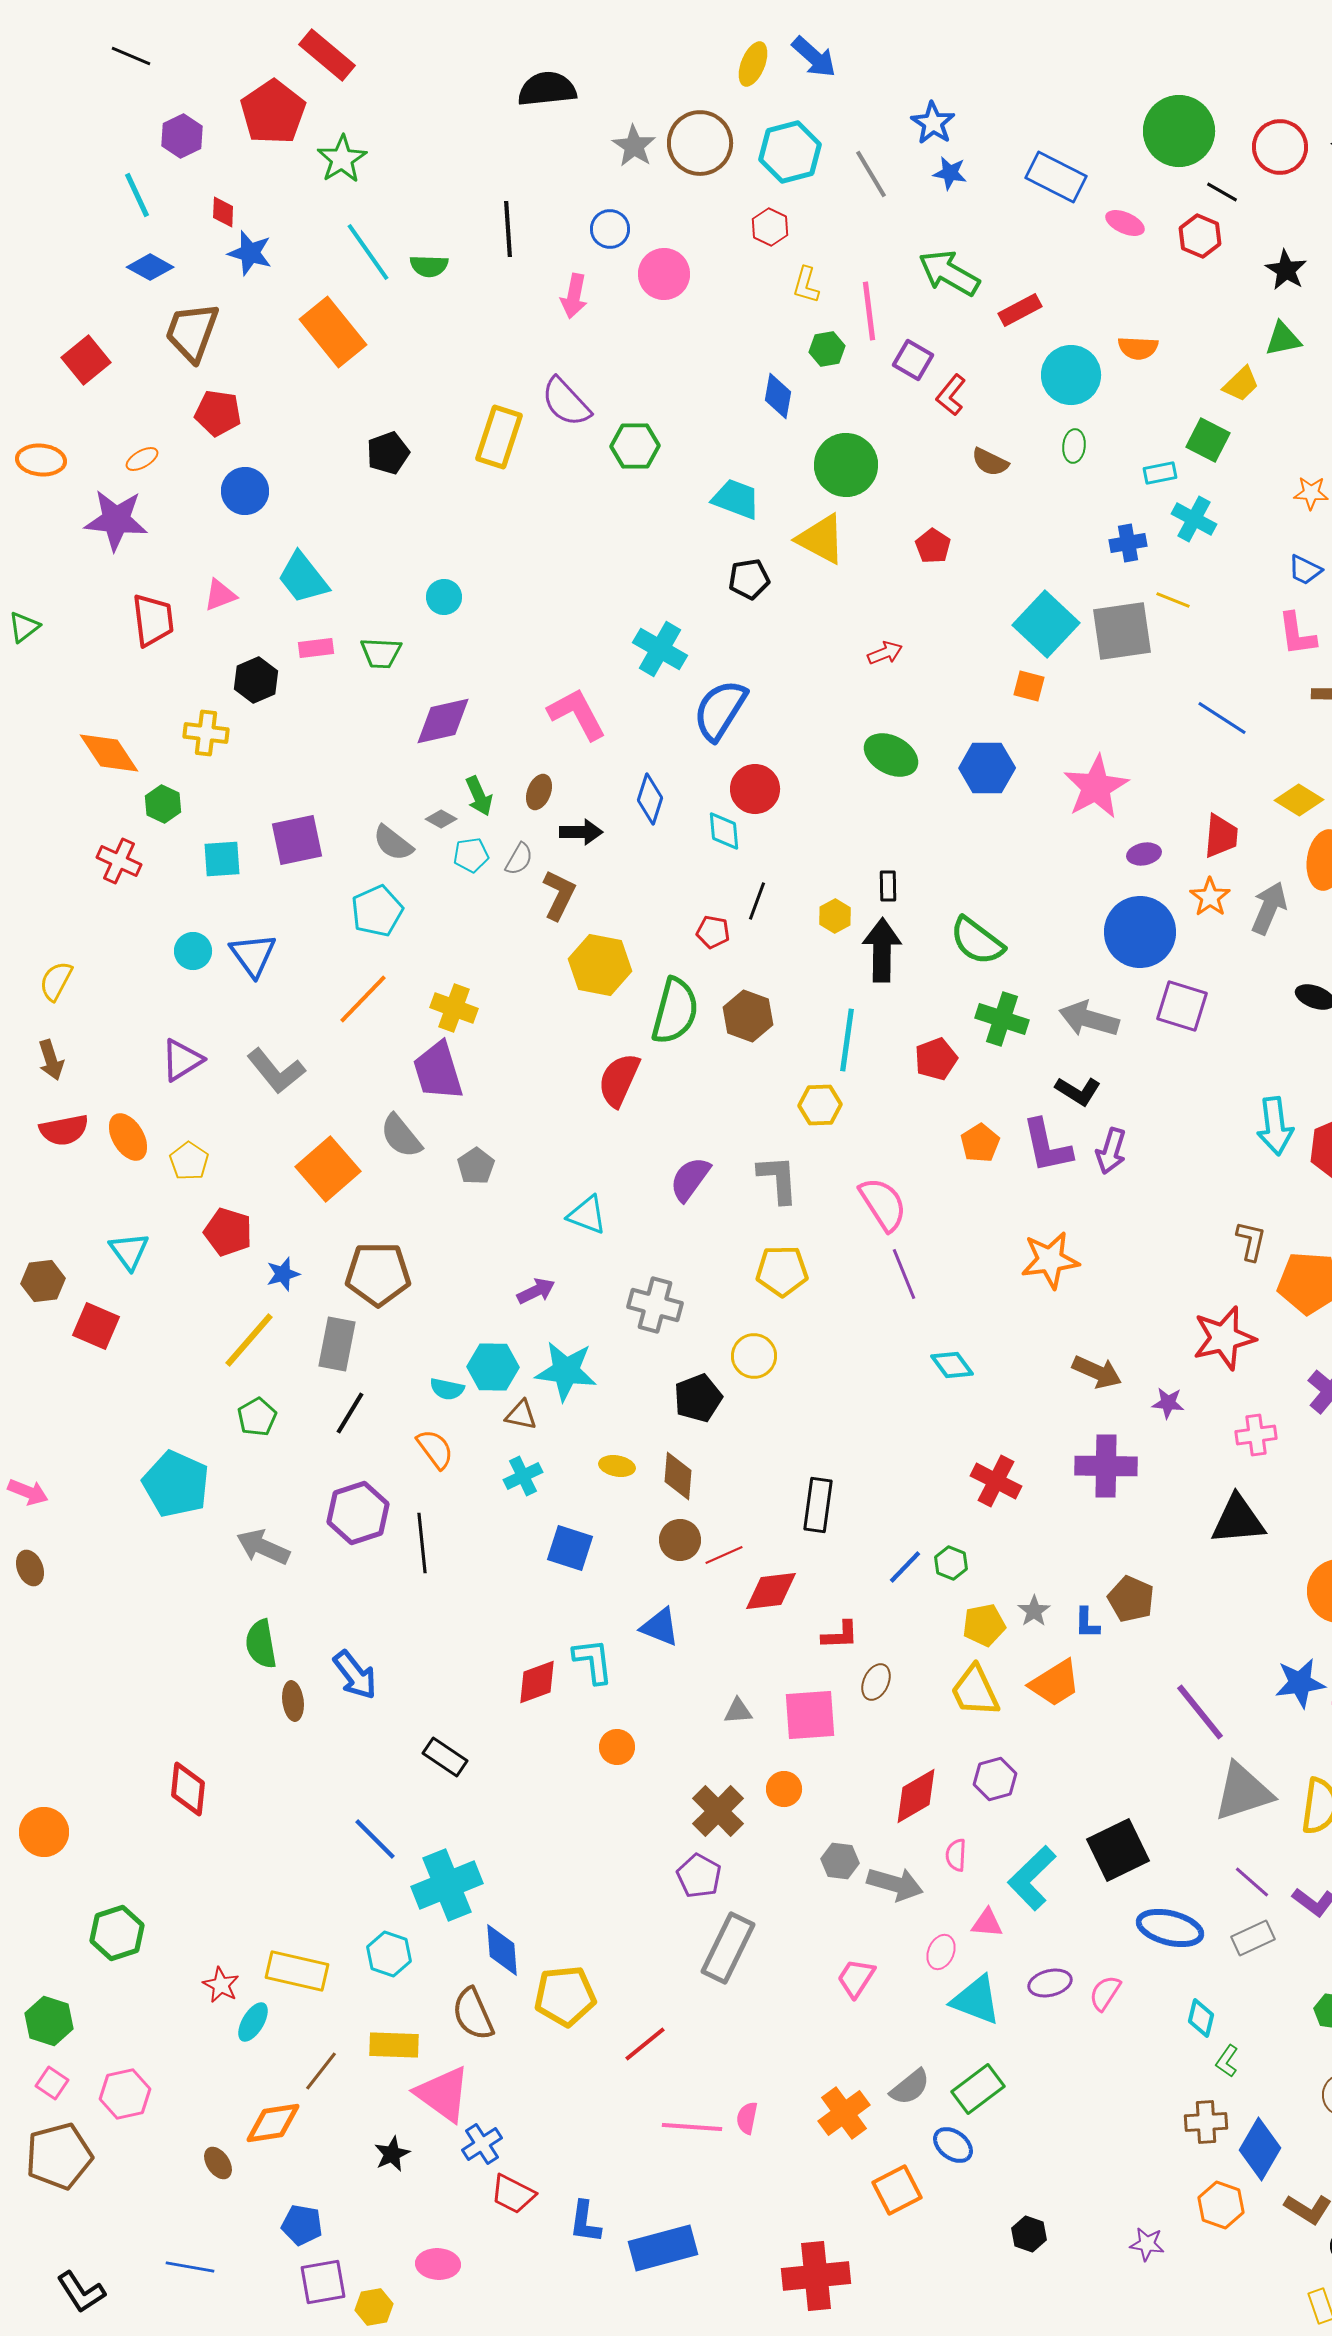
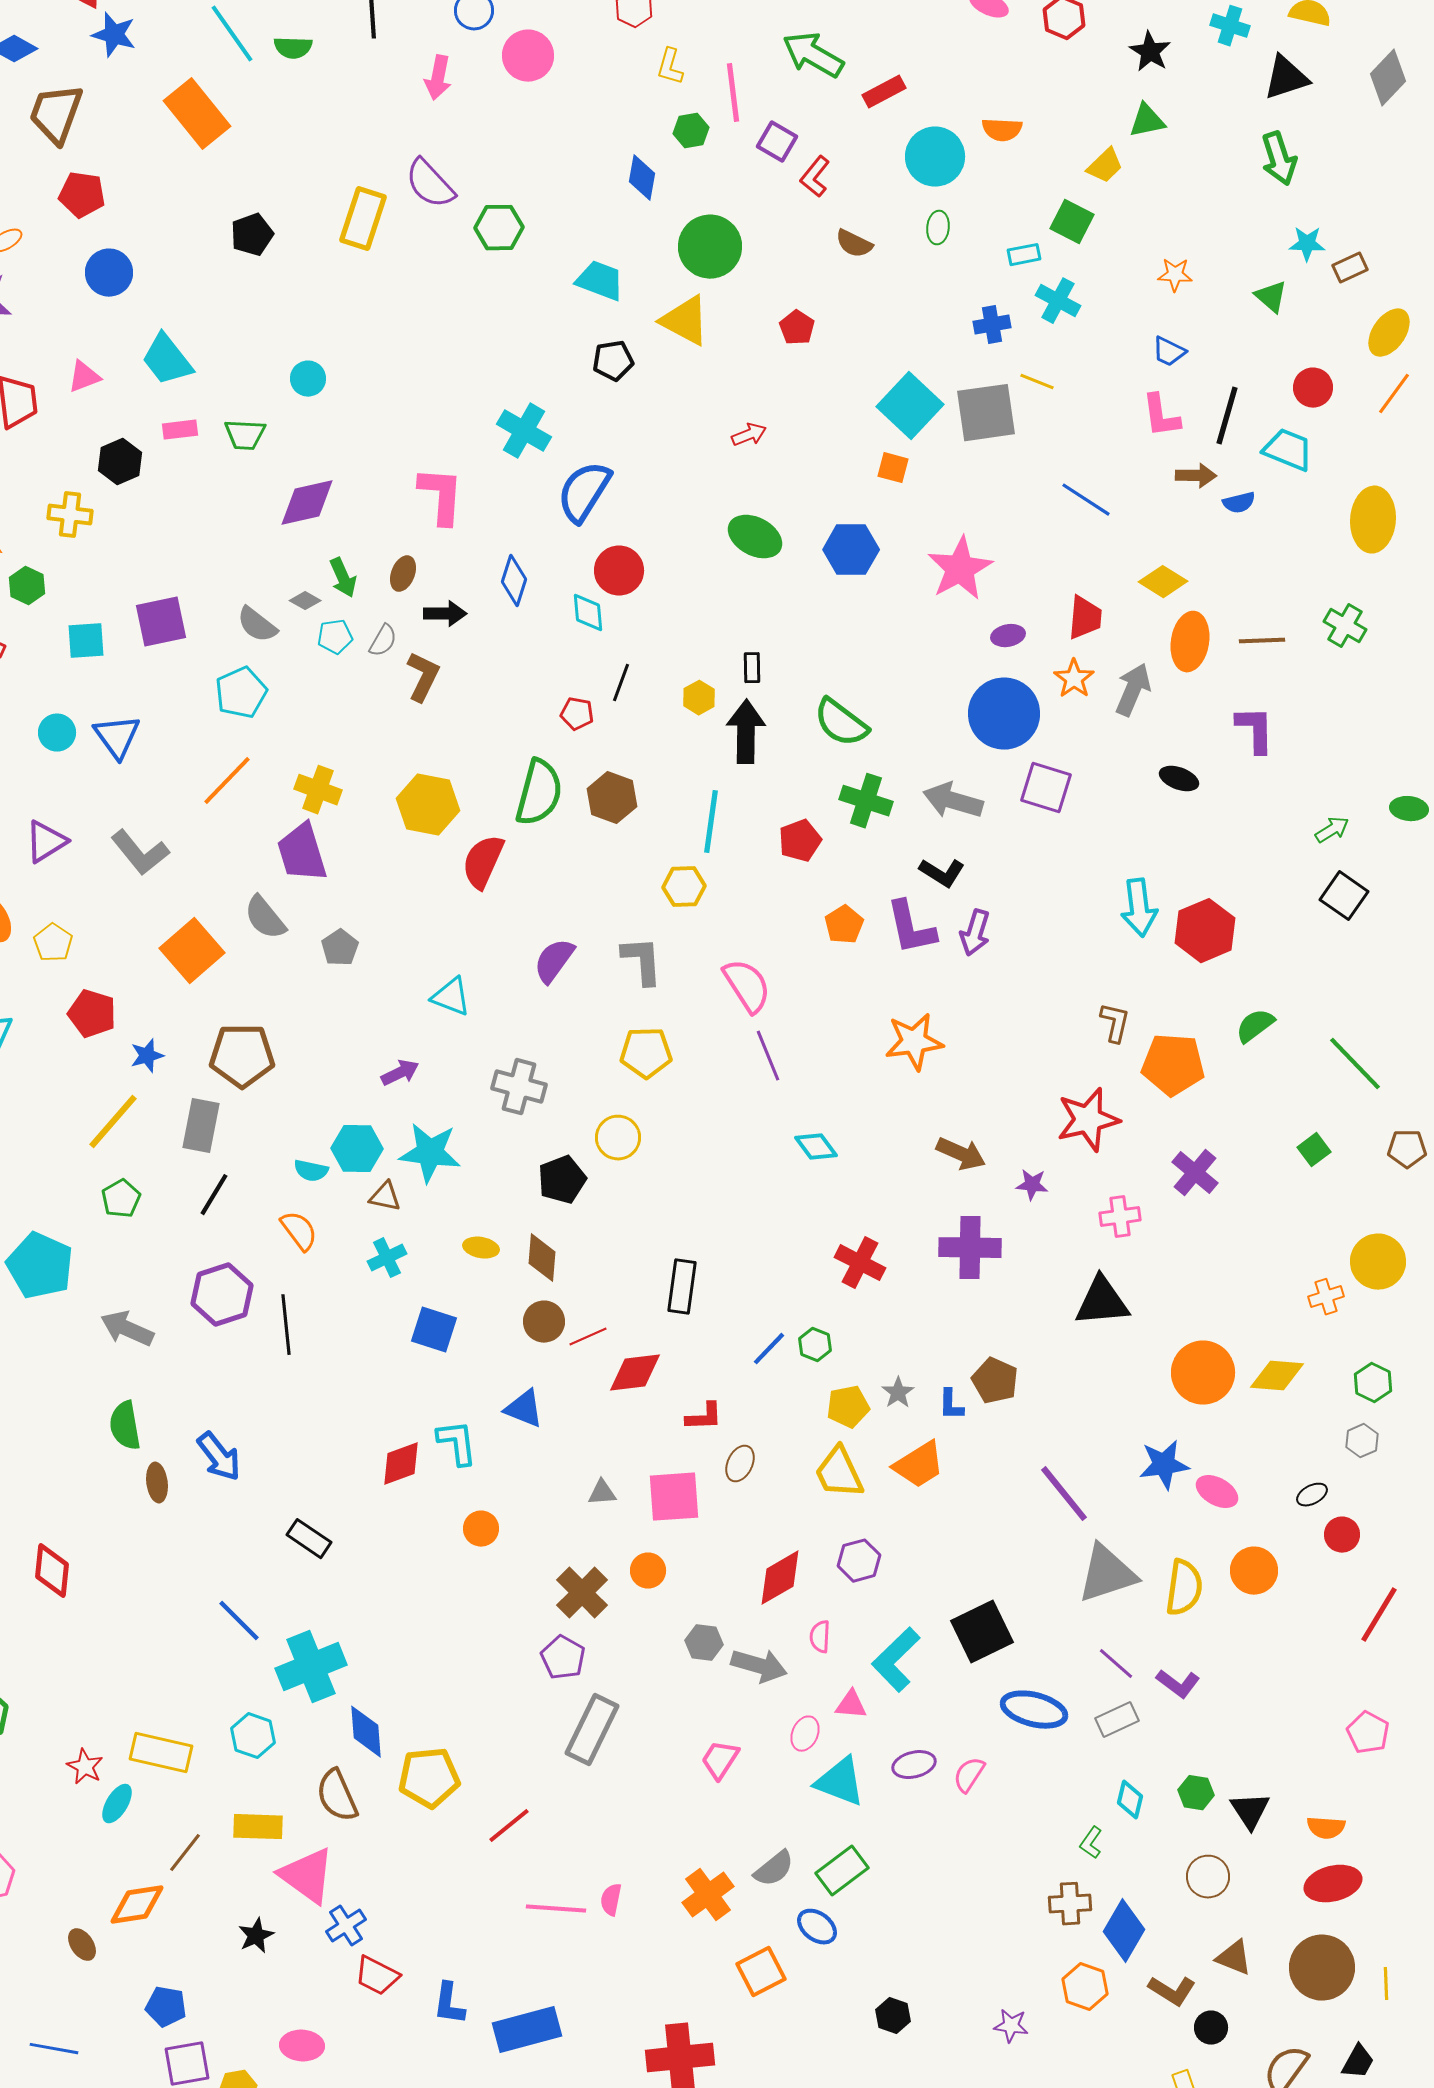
pink L-shape: (577, 714) -> (441, 496), turned 32
yellow hexagon: (600, 965) -> (428, 805), moved
cyan diamond: (1201, 2018) -> (1130, 1800), moved

